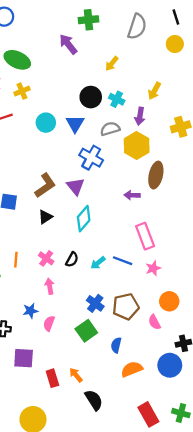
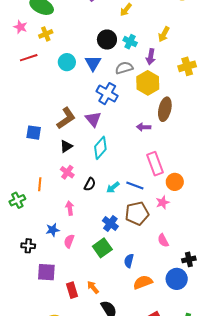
pink cross: (46, 258) -> (67, 172), moved
pink star: (153, 268) -> (163, 202), moved
orange circle: (169, 301) -> (175, 182), moved
brown pentagon: (126, 307) -> (137, 213), moved

